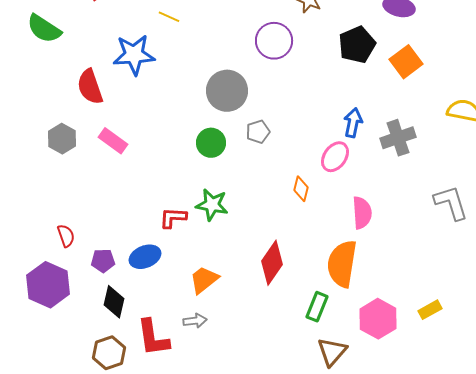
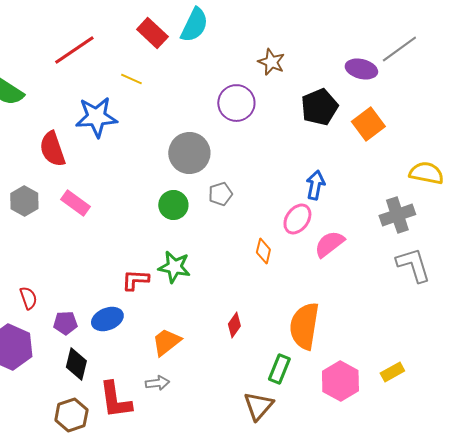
gray cross: (398, 138) -> (397, 215), moved
pink semicircle: (362, 213) -> (329, 244), moved, turned -124
red diamond: (272, 263) -> (234, 325), size x0.6
brown triangle: (332, 352) -> (258, 406), moved

